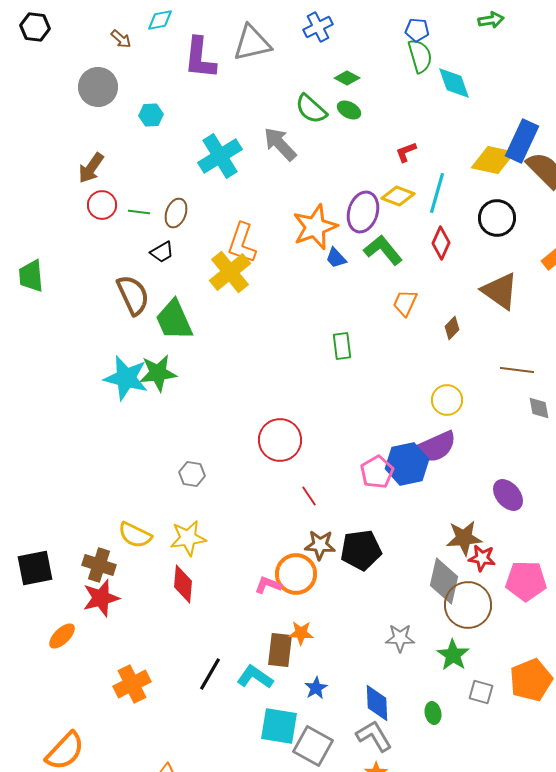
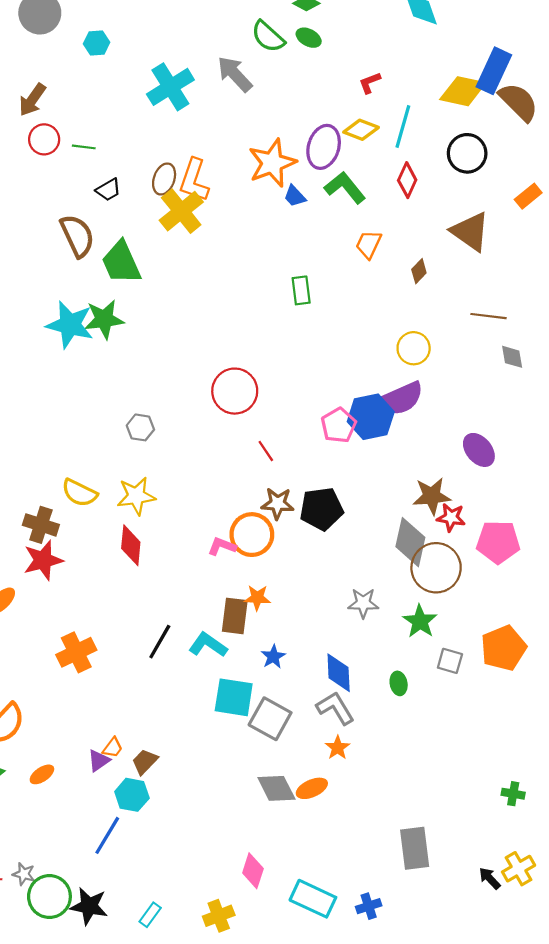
brown ellipse: (176, 213) -> (164, 179), moved

